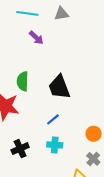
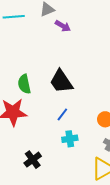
purple arrow: (36, 38) -> (63, 26), moved
black cross: (20, 149) -> (33, 160), moved

